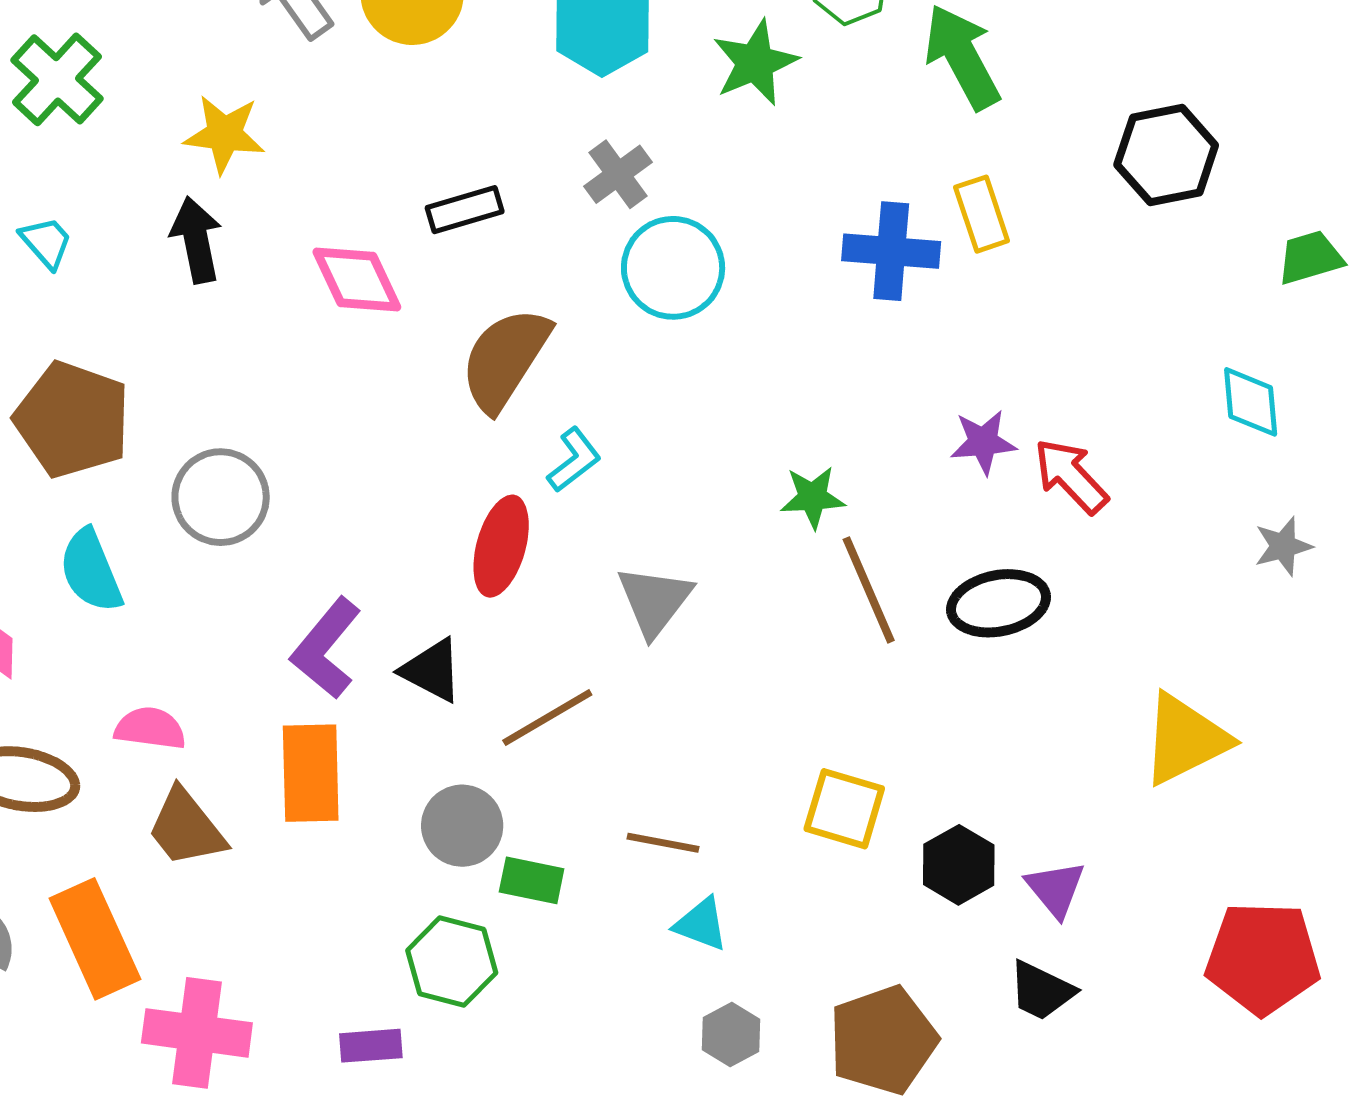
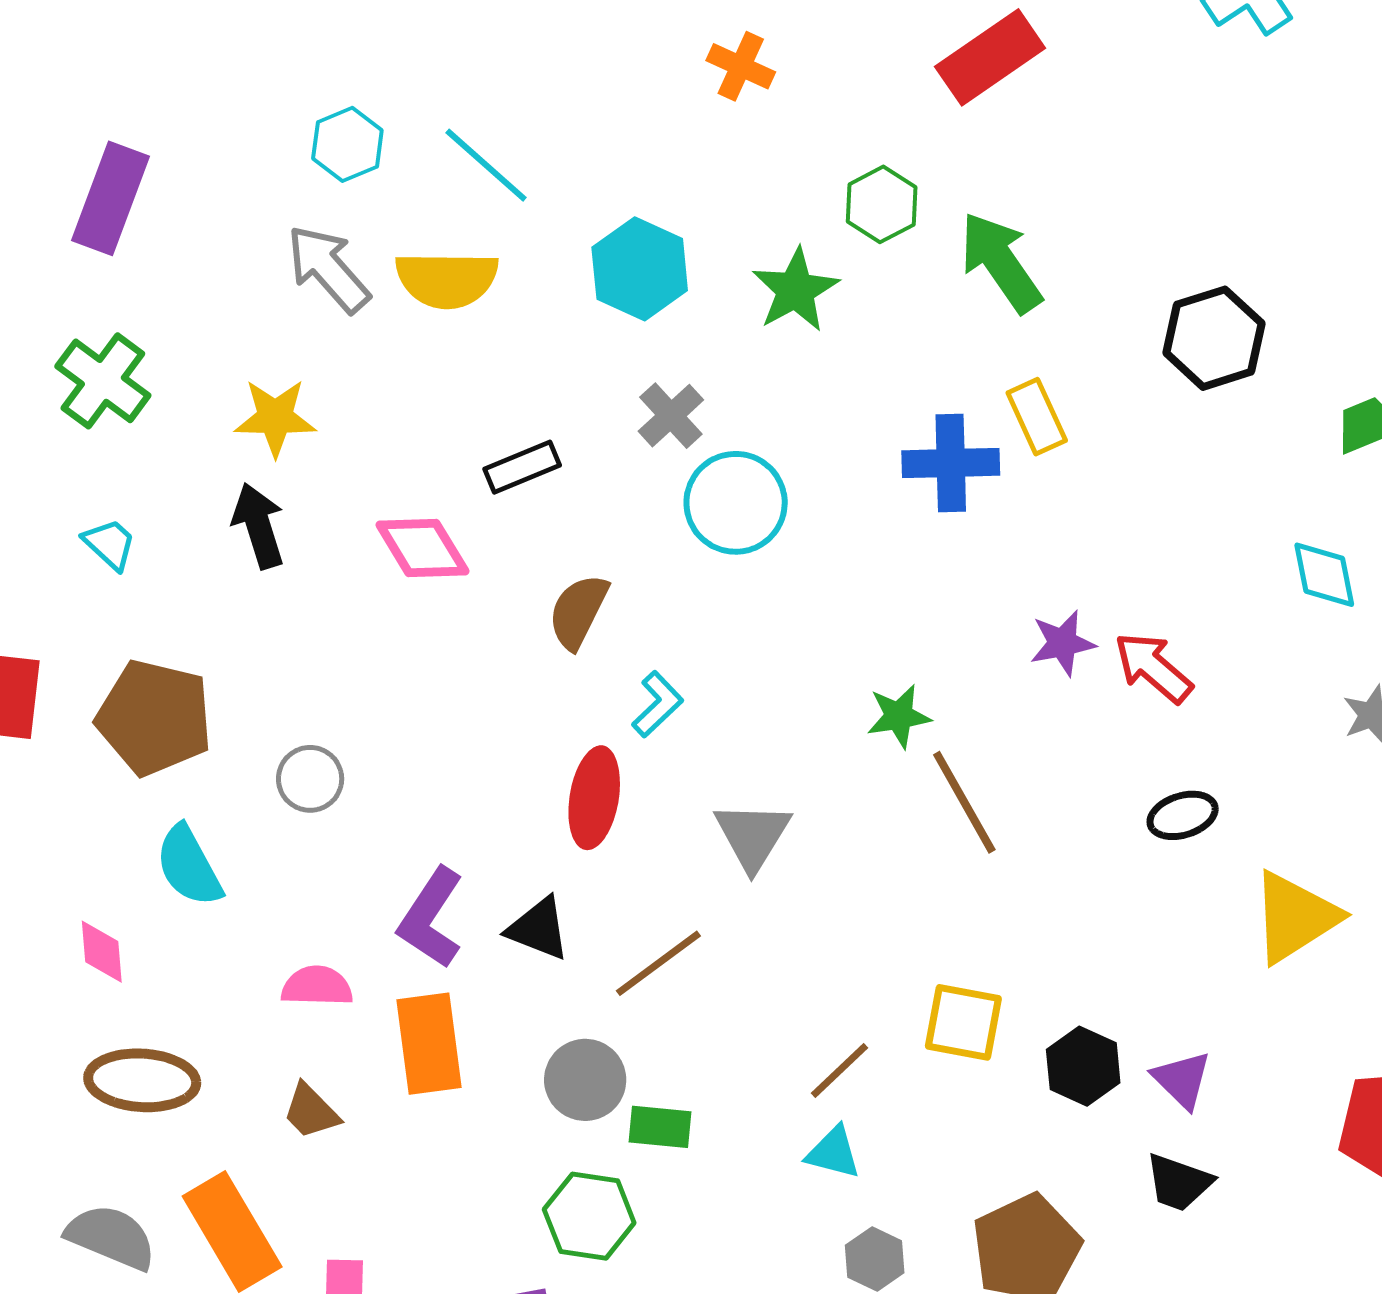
brown semicircle: (505, 359) -> (578, 611), size x0.7
gray circle: (221, 497) -> (310, 779), size x0.7
black ellipse: (999, 603) -> (1183, 815), moved, size x0.7
pink semicircle: (150, 728) -> (317, 986), moved
brown trapezoid: (186, 828) -> (311, 1111), size x0.7
brown line: (663, 843) -> (839, 1070), moved, turned -48

